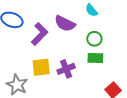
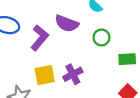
green rectangle: (95, 58) -> (127, 59), moved

